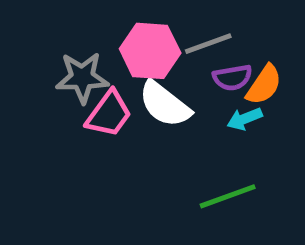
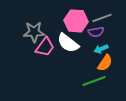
gray line: (208, 44) -> (102, 18), moved
pink hexagon: (150, 51) -> (76, 21), moved
orange semicircle: (264, 85) -> (105, 63), moved

